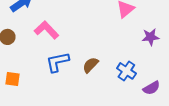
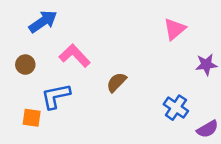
blue L-shape: (57, 62) -> (56, 96), moved
brown semicircle: (90, 65) -> (116, 82), moved

